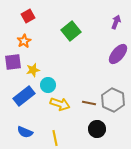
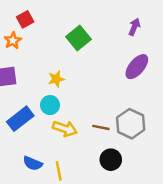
orange star: (24, 41) -> (13, 41), moved
yellow star: (33, 70) -> (56, 79), moved
blue semicircle: (25, 132) -> (33, 163), moved

